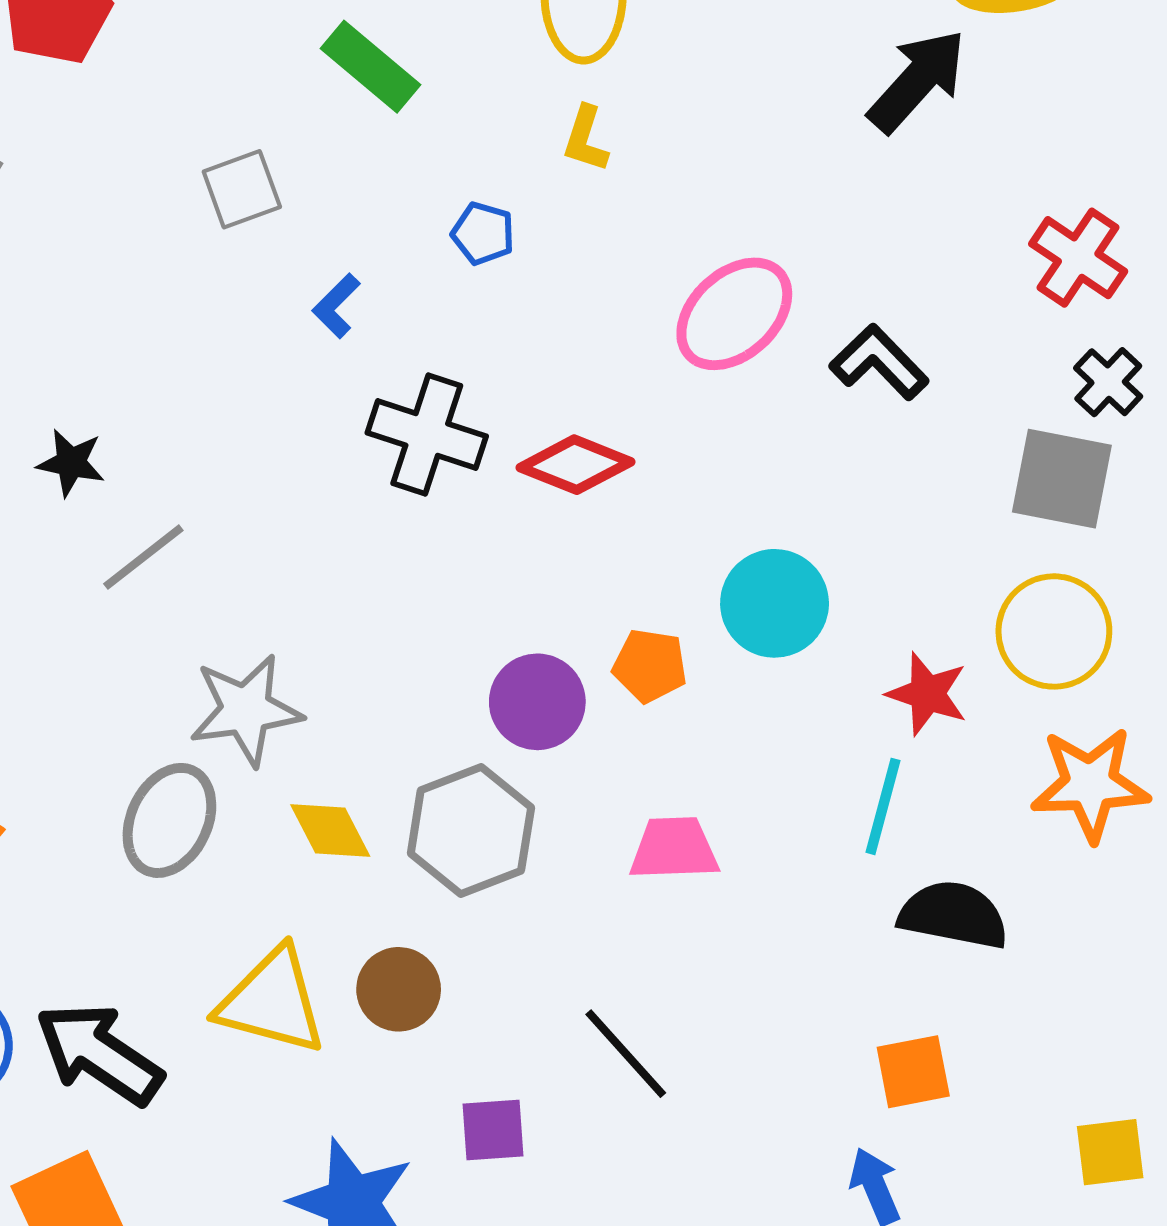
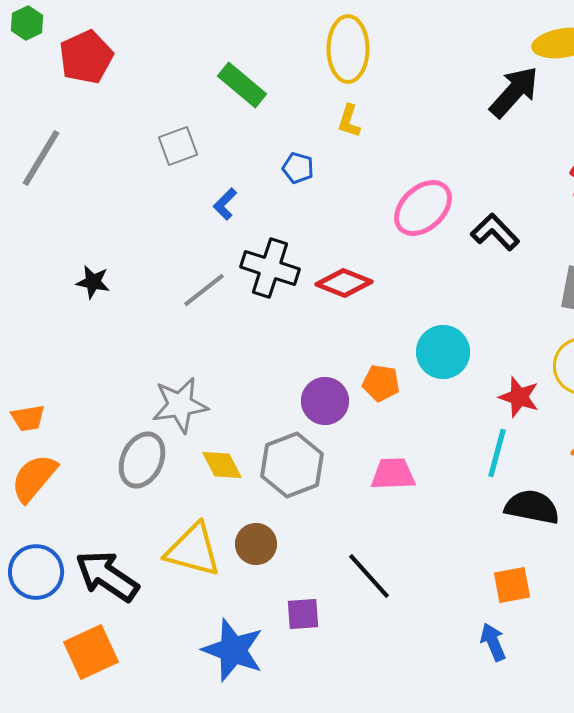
gray line: (143, 557) -> (204, 290), moved

